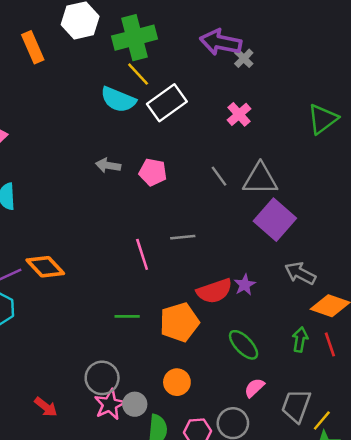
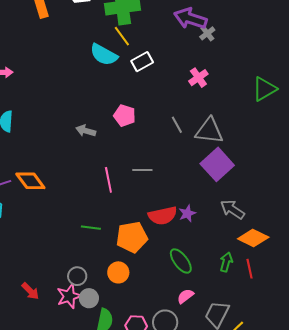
white rectangle: (167, 103) -> (142, 62), size x0.7
gray arrow: (108, 165) -> (86, 131), moved
gray circle: (102, 378) -> (77, 276), moved, size x0.7
orange circle: (177, 382) -> (118, 272), moved
red arrow: (46, 407) -> (30, 291), moved

